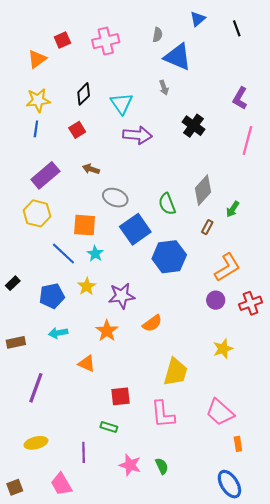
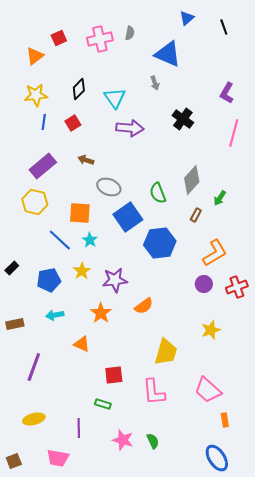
gray semicircle: (158, 35) -> (130, 33), moved
blue line: (36, 129) -> (44, 122), moved
pink trapezoid: (61, 484) -> (58, 458), turned -50

